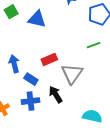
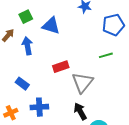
blue arrow: (14, 64) -> (27, 46), moved
blue rectangle: (31, 79) -> (22, 84), moved
black arrow: (56, 95) -> (80, 111), moved

